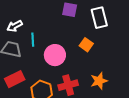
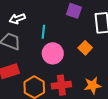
cyan line: (33, 40) -> (43, 32), moved

